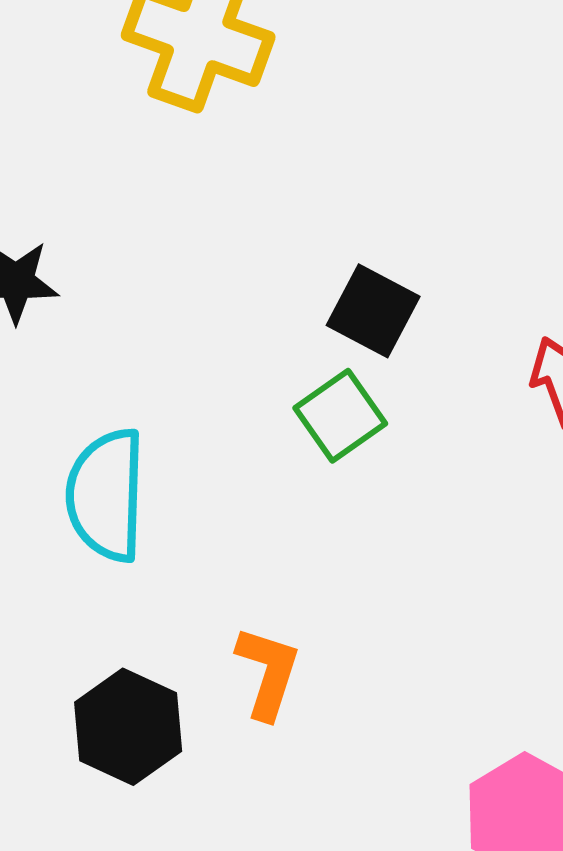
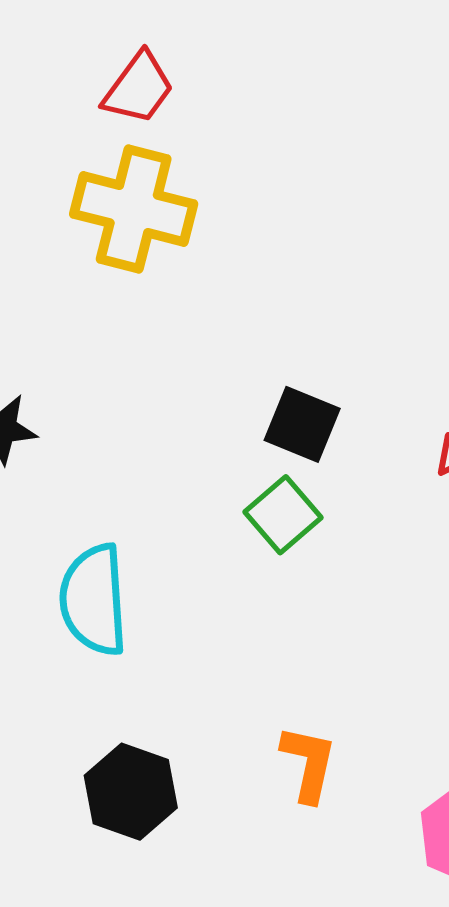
orange L-shape: (268, 673) -> (309, 764), moved

